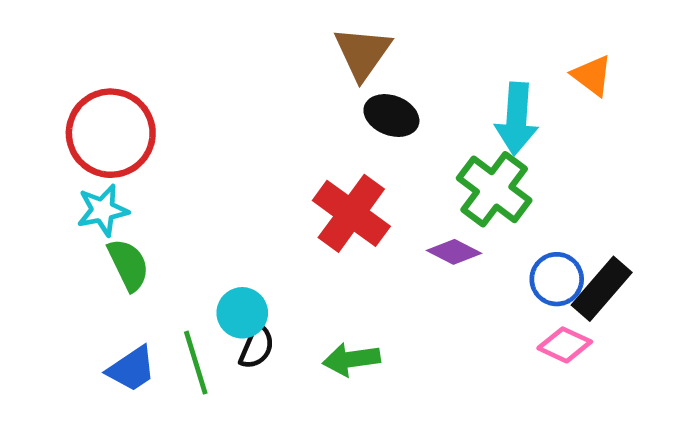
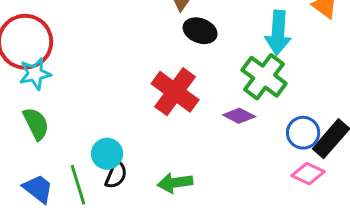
cyan star: (103, 210) -> (35, 74), moved
blue trapezoid: (132, 369) -> (38, 189), turned -108

